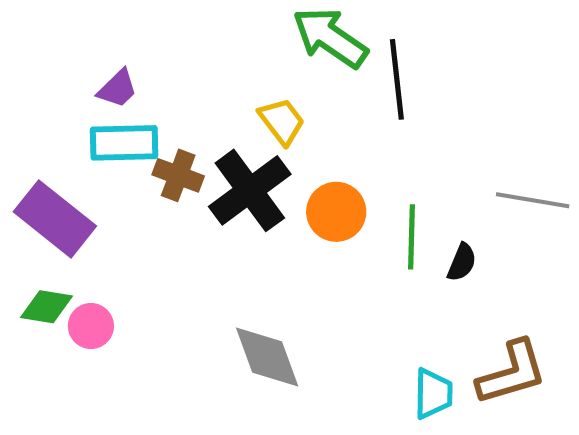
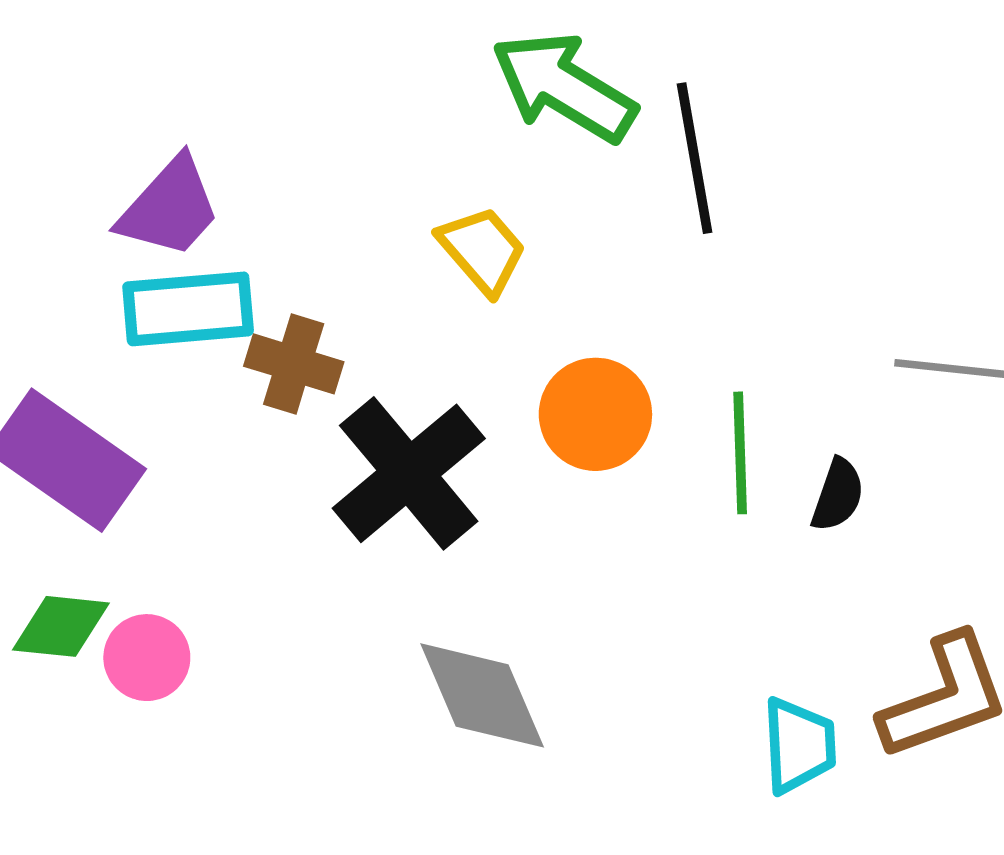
purple trapezoid: (118, 89) -> (170, 208), size x1.4
black cross: (250, 190) -> (409, 473), moved

